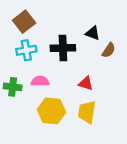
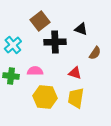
brown square: (24, 22) -> (40, 21), moved
cyan cross: (26, 50) -> (13, 45), moved, turned -30
brown semicircle: (109, 50) -> (95, 53), moved

